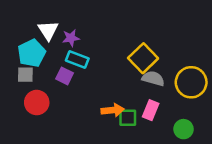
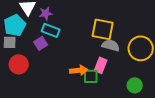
yellow square: (143, 58) -> (103, 29), turned -35
purple square: (65, 76) -> (41, 43), turned 32
pink rectangle: (151, 110) -> (101, 65), moved

